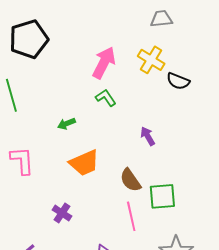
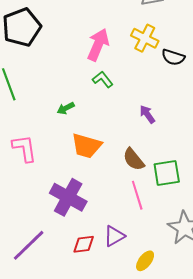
orange trapezoid: (84, 163) -> (86, 146), turned 44
purple cross: (62, 213) -> (68, 197), size x1.8

